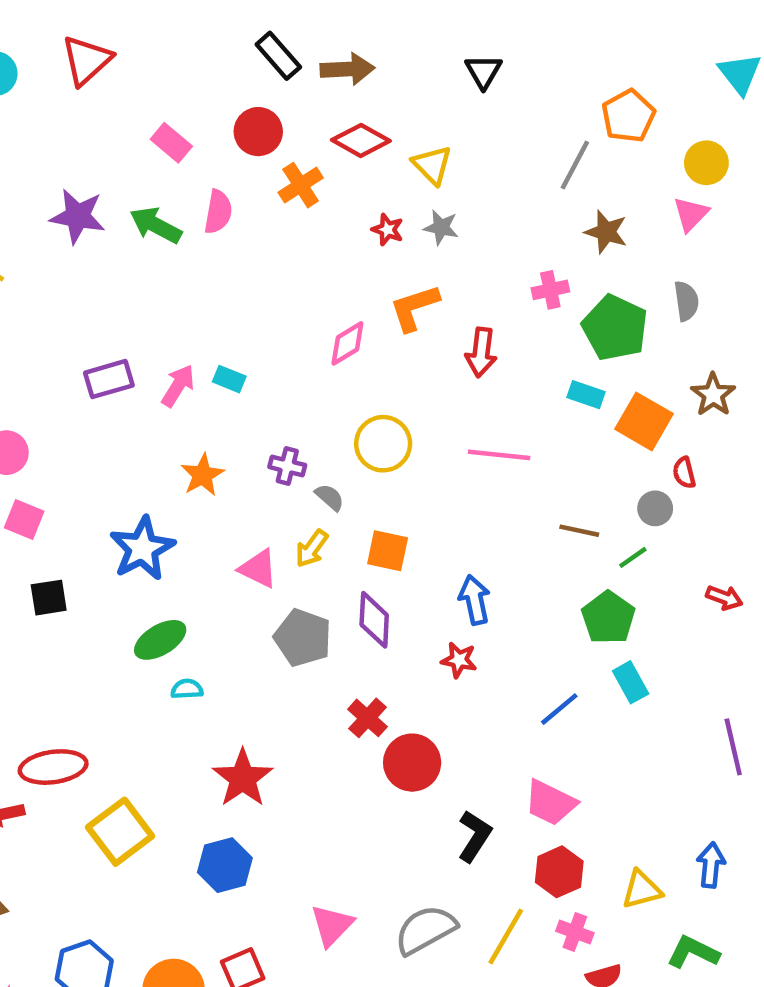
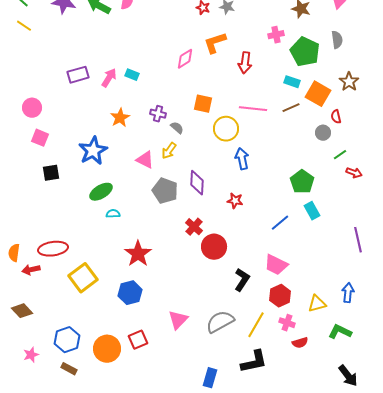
yellow circle: (383, 444) -> (226, 129), moved
brown line: (579, 531) -> (291, 108), moved, turned -36
orange square: (388, 551) -> (203, 104), moved
green line: (633, 557) -> (340, 155), moved
blue arrow: (475, 600) -> (242, 159), moved

